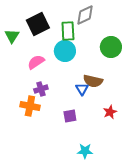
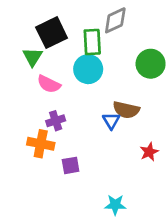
green triangle: (12, 36) -> (33, 57), moved
pink semicircle: (36, 62) -> (49, 84), turned -120
purple square: (70, 116) -> (71, 165), moved

